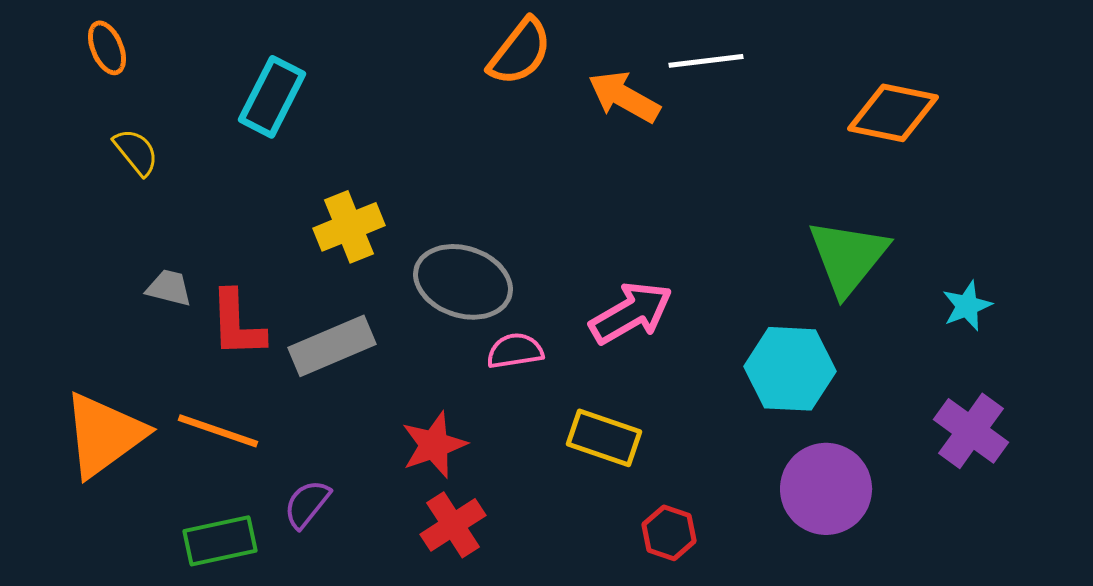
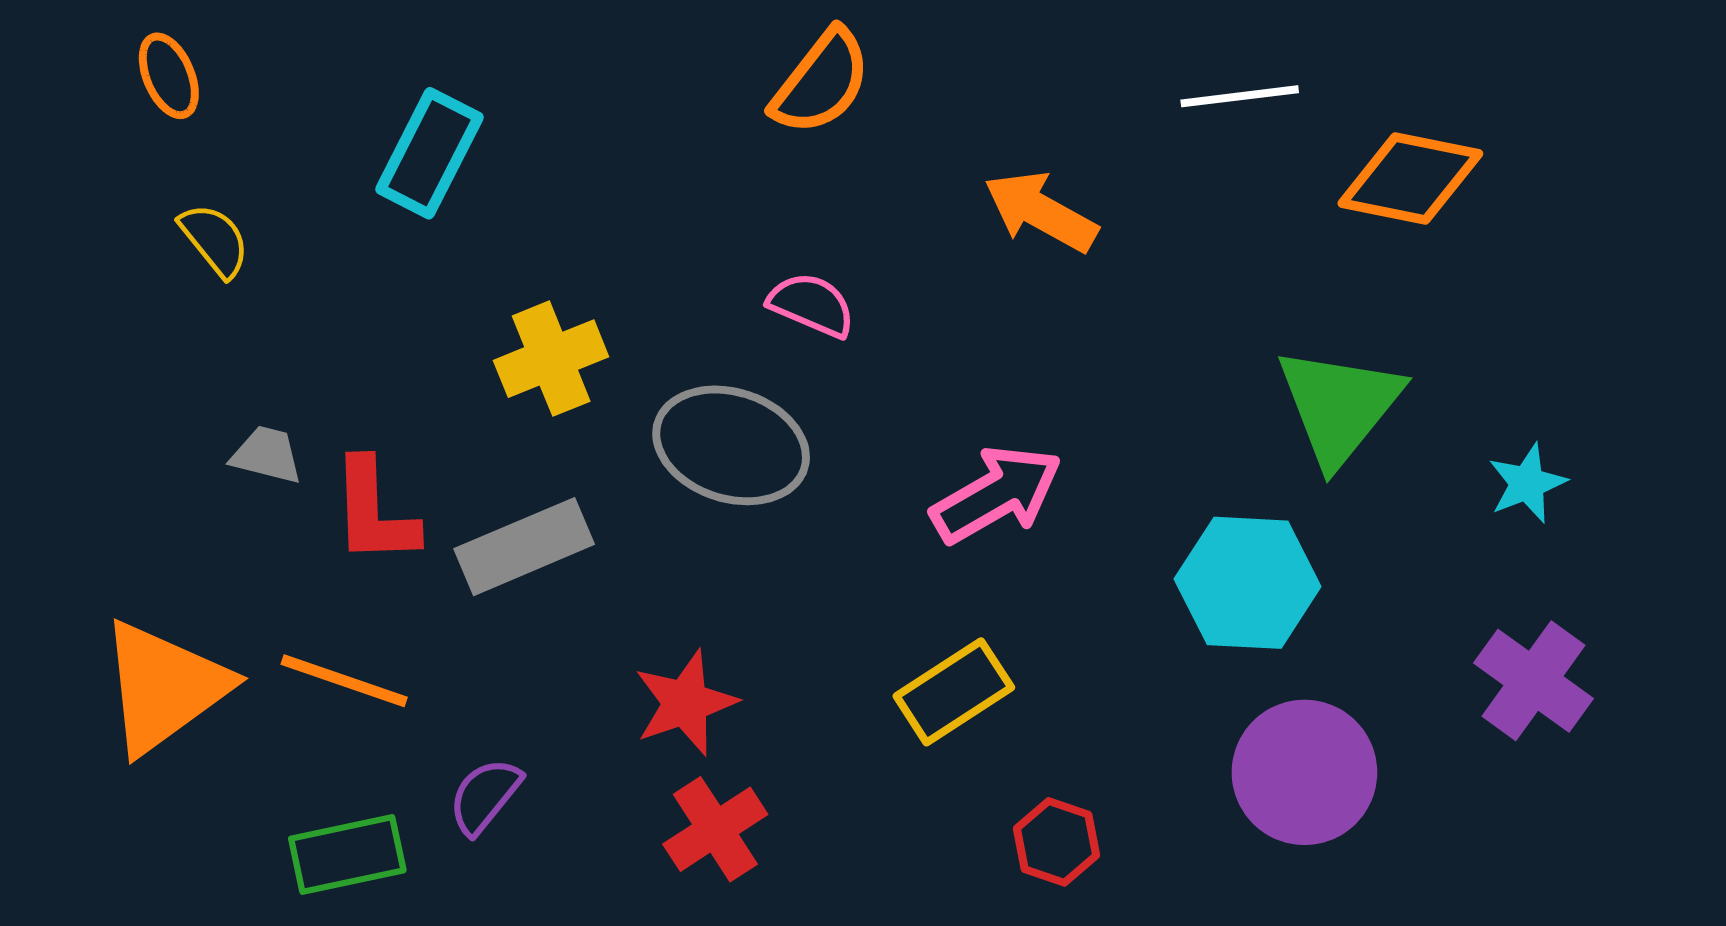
white line: (706, 61) -> (1240, 96), moved
orange arrow: (624, 97) -> (1041, 212), moved
pink semicircle: (515, 351) -> (812, 305), moved, turned 32
yellow rectangle: (604, 438) -> (954, 692), turned -52

